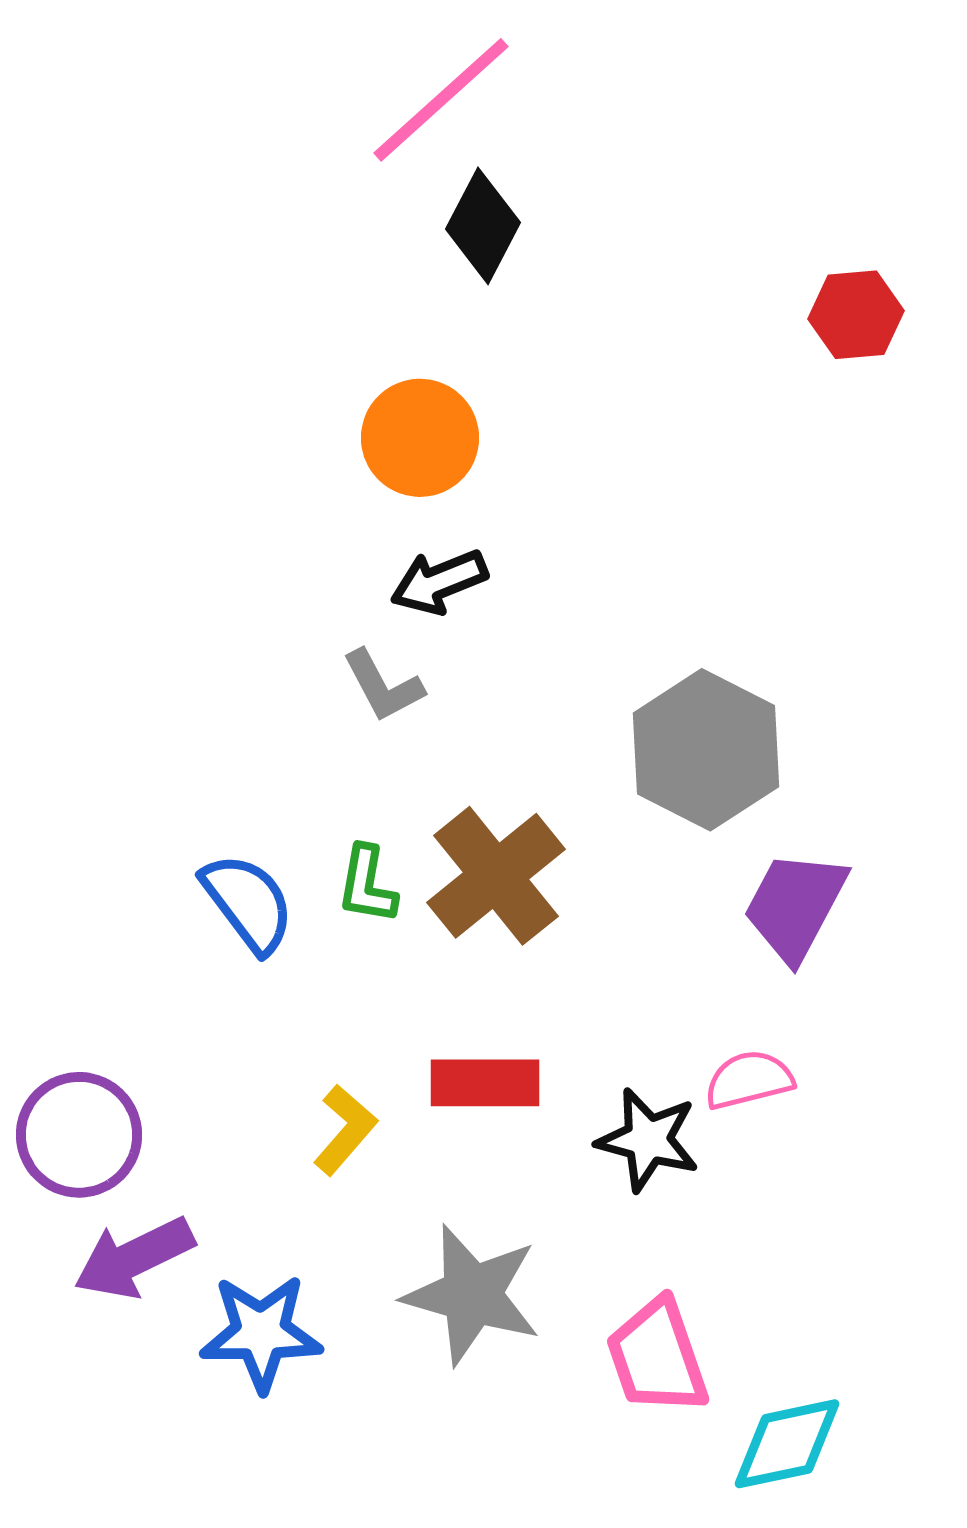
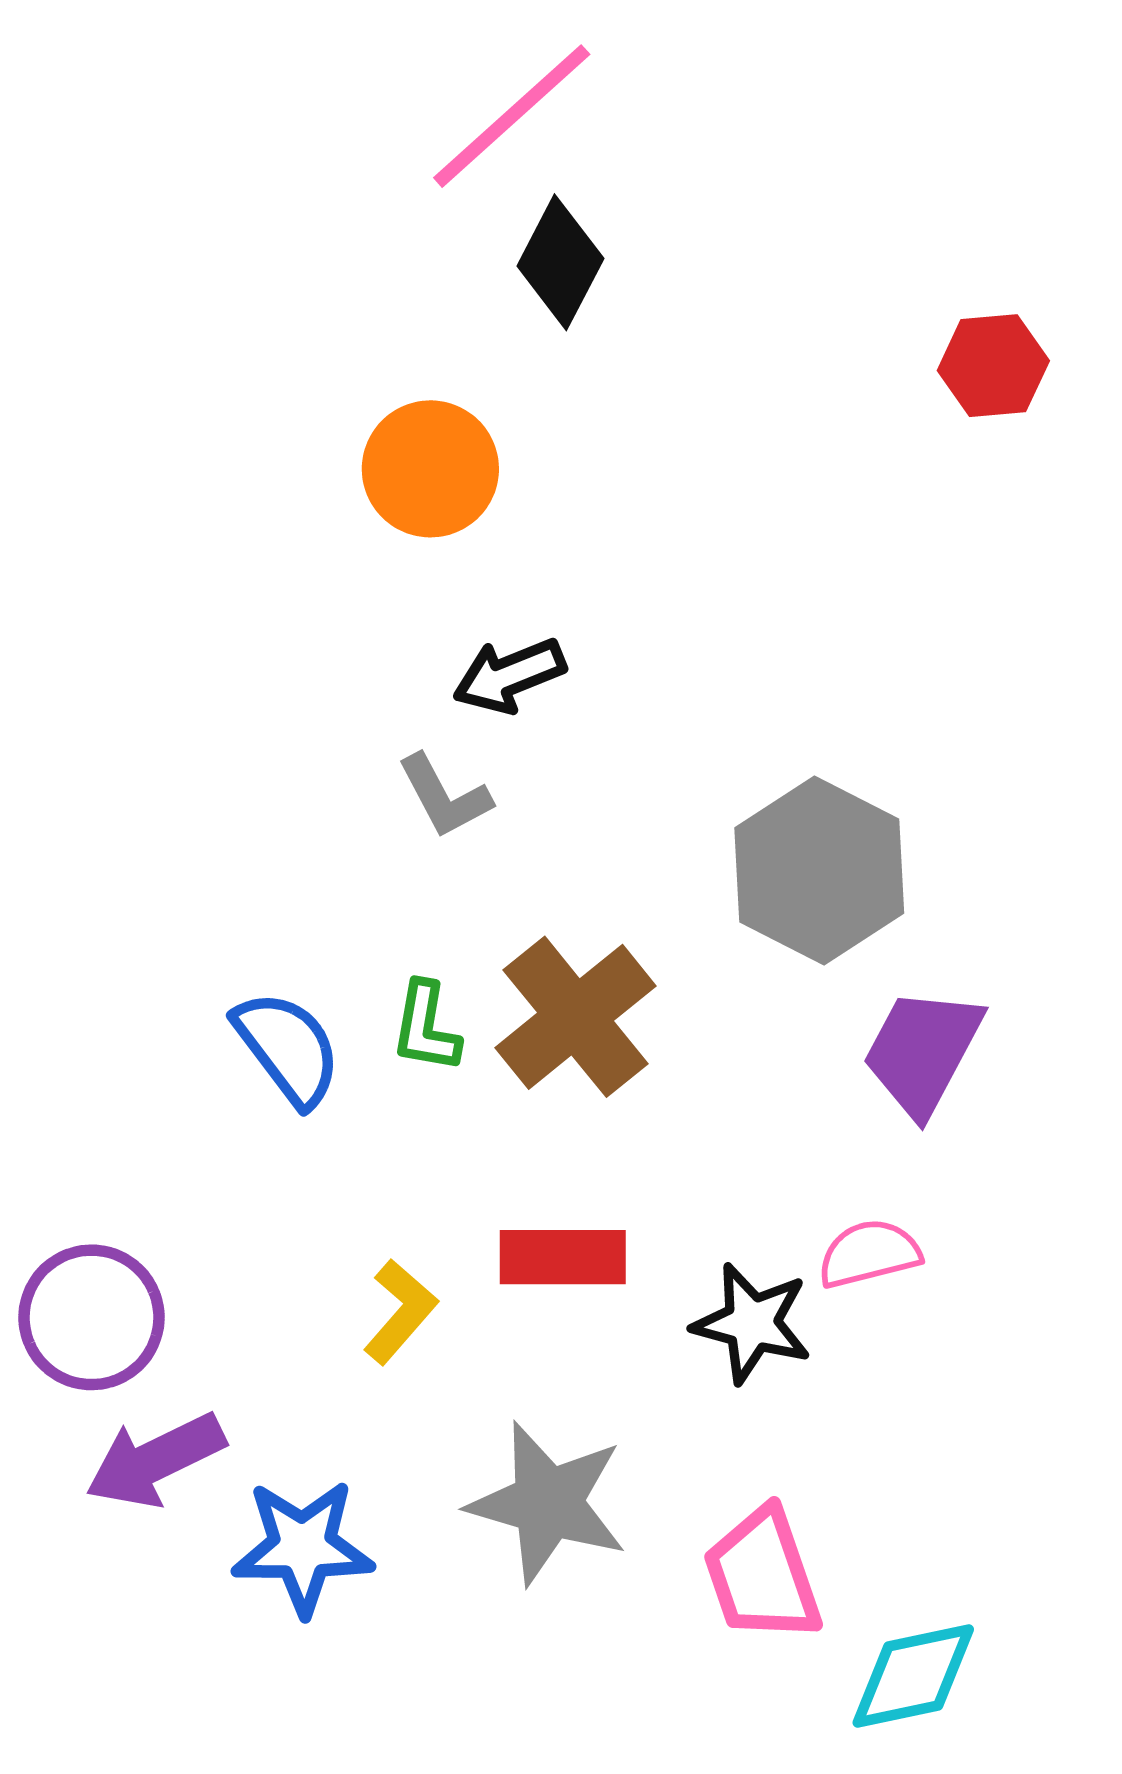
orange circle: (420, 438) -> (430, 469), moved

